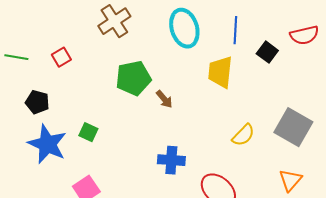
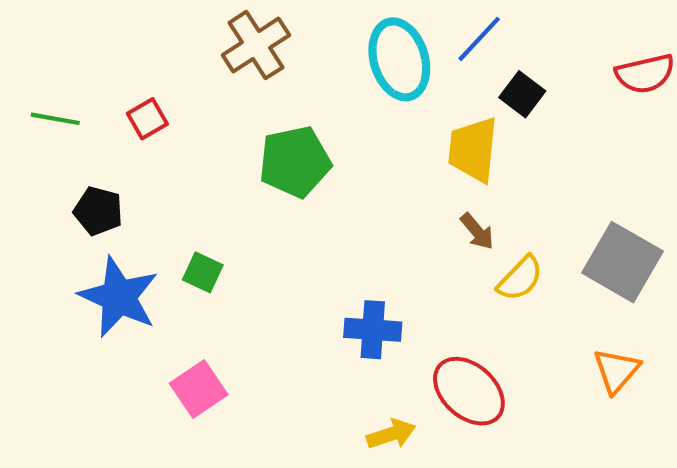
blue line: (235, 30) -> (479, 39), moved, turned 40
black square: (267, 52) -> (522, 94), moved
brown arrow: (164, 99) -> (477, 231), moved

